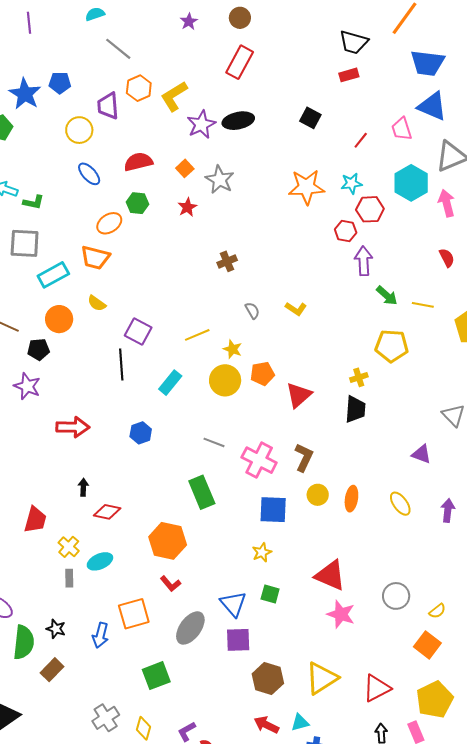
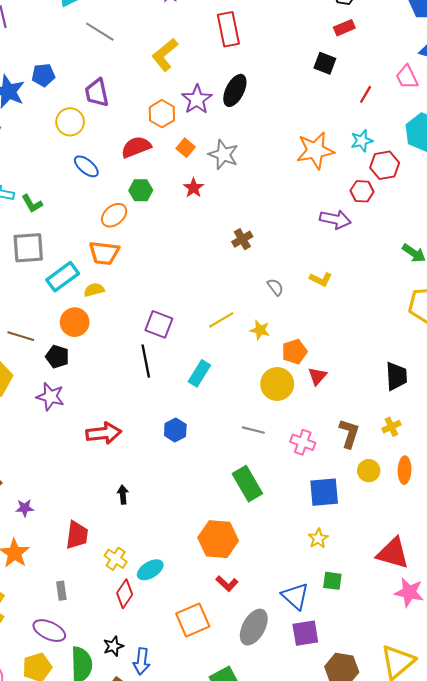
red rectangle: (240, 62) -> (228, 29), turned -32
orange hexagon: (139, 88) -> (162, 114), moved
yellow L-shape: (174, 96) -> (165, 55), moved
black square: (310, 118) -> (325, 63), moved
black ellipse: (238, 121) -> (235, 90), turned -44
green L-shape: (33, 202) -> (32, 204), turned 55
purple arrow: (364, 261) -> (335, 219), moved, turned 112
yellow semicircle: (97, 303) -> (94, 290), moved, turned 138
black pentagon: (39, 349) -> (57, 357), turned 30
yellow cross: (359, 377) -> (391, 427), moved
yellow circle: (225, 380) -> (277, 384), moved
red triangle: (299, 395) -> (317, 376), moved, size x0.7
pink cross: (259, 460) -> (303, 442), size x0.7
red diamond: (107, 512) -> (125, 594), moved, turned -60
gray rectangle: (69, 578) -> (61, 591), moved
black star: (56, 629) -> (113, 646), turned -30
blue arrow: (100, 635) -> (142, 661), moved

